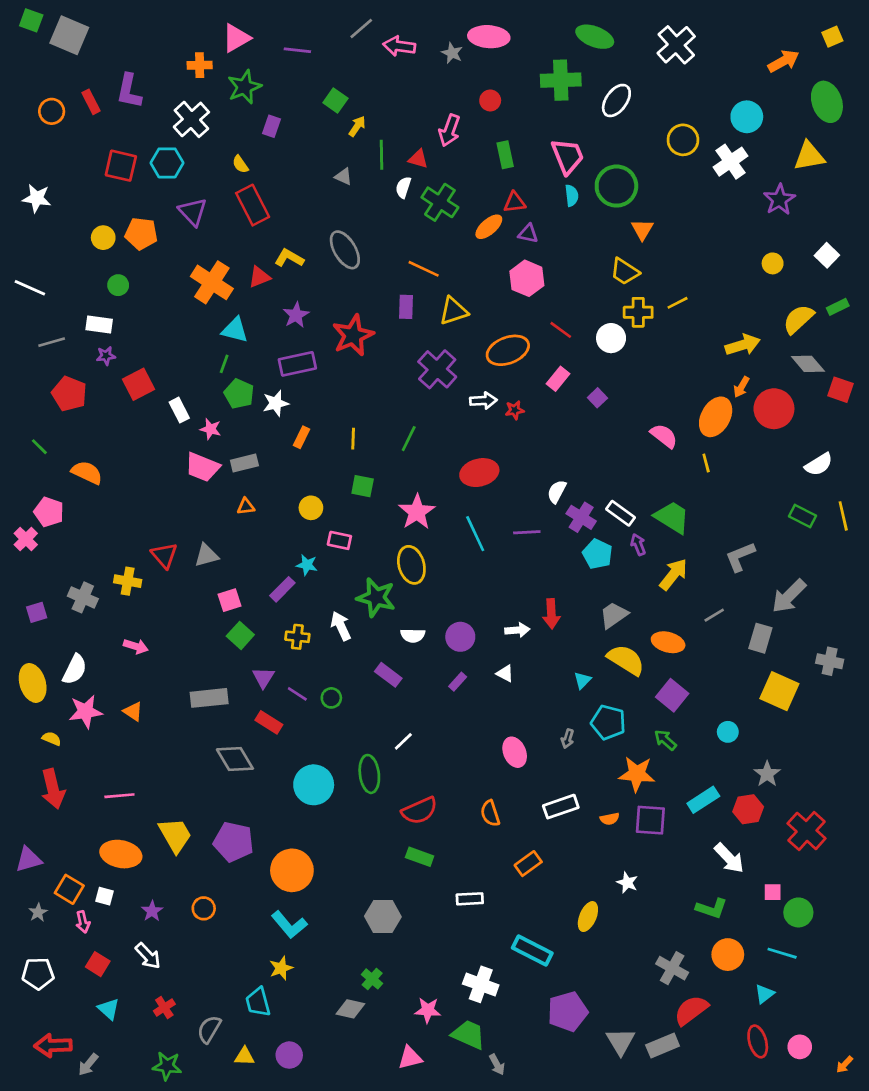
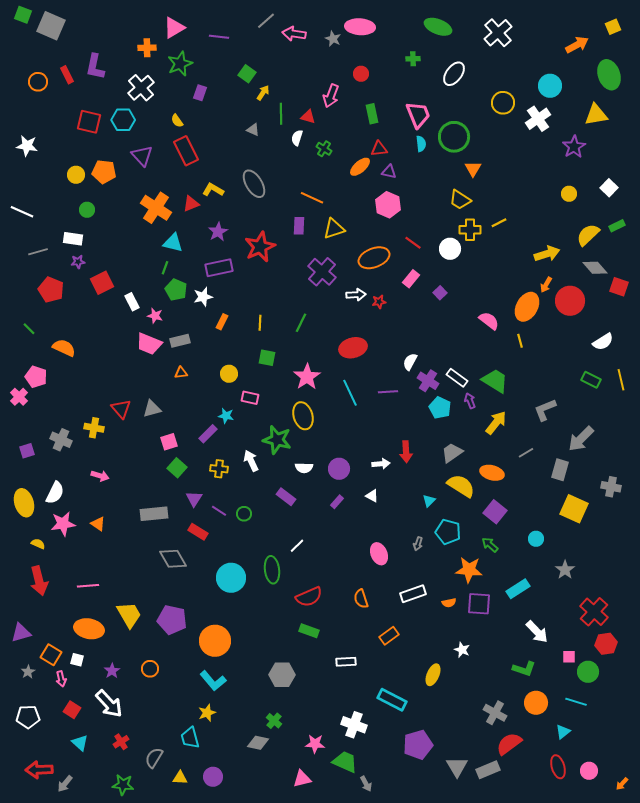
green cross: (561, 80) -> (413, 59), size x0.5
green cross: (440, 202) -> (324, 149), size x0.6
red hexagon: (748, 809) -> (606, 644), moved
white arrow: (148, 956) -> (109, 704), size x1.4

